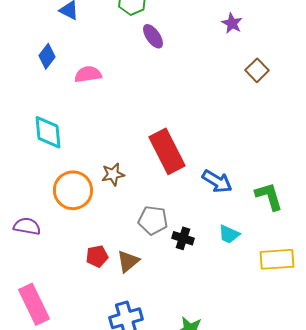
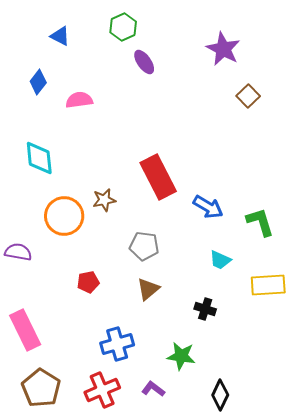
purple star: (232, 23) -> (223, 49), size x1.6
black cross: (183, 238) -> (205, 309), moved
brown triangle: (128, 261) -> (148, 289), moved

